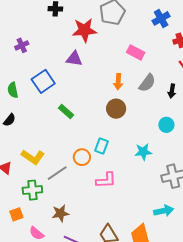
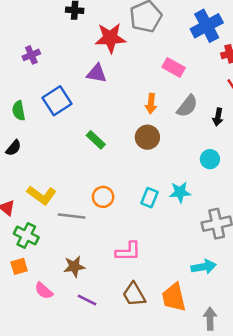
blue cross: (161, 18) -> (207, 26), size x1.4
green rectangle: (66, 111) -> (96, 140), moved
cyan rectangle: (101, 146) -> (149, 198), moved
gray line: (57, 173) -> (72, 216), turned 40
pink L-shape: (106, 180) -> (128, 251), moved
green cross: (32, 190) -> (26, 235), moved, turned 30

